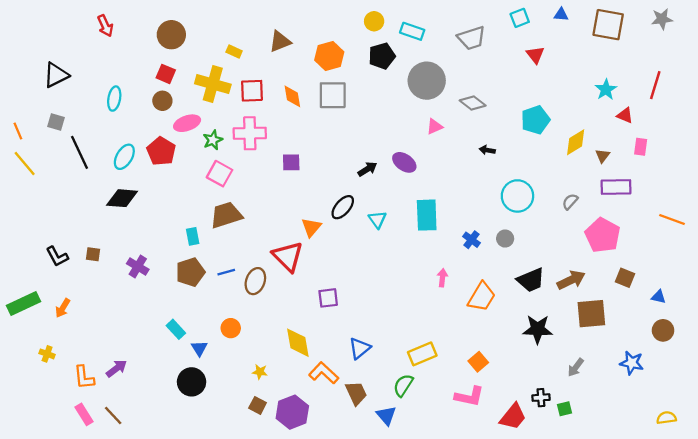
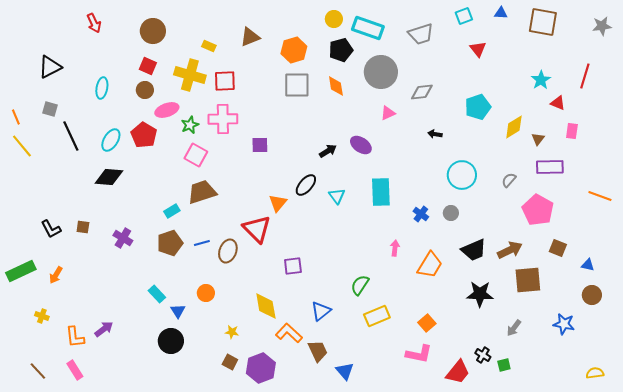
gray star: (662, 19) -> (602, 26), moved
cyan rectangle: (412, 31) -> (368, 28), size x1.4
orange diamond: (292, 96) -> (336, 86), moved
gray diamond: (473, 103) -> (422, 92), turned -45
cyan rectangle: (193, 236) -> (172, 211), turned 70
green semicircle: (403, 385) -> (360, 285), moved
black cross: (541, 398) -> (483, 355), turned 35
brown line: (113, 416) -> (38, 371), moved

